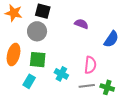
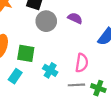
gray circle: (37, 31) -> (46, 21), moved

